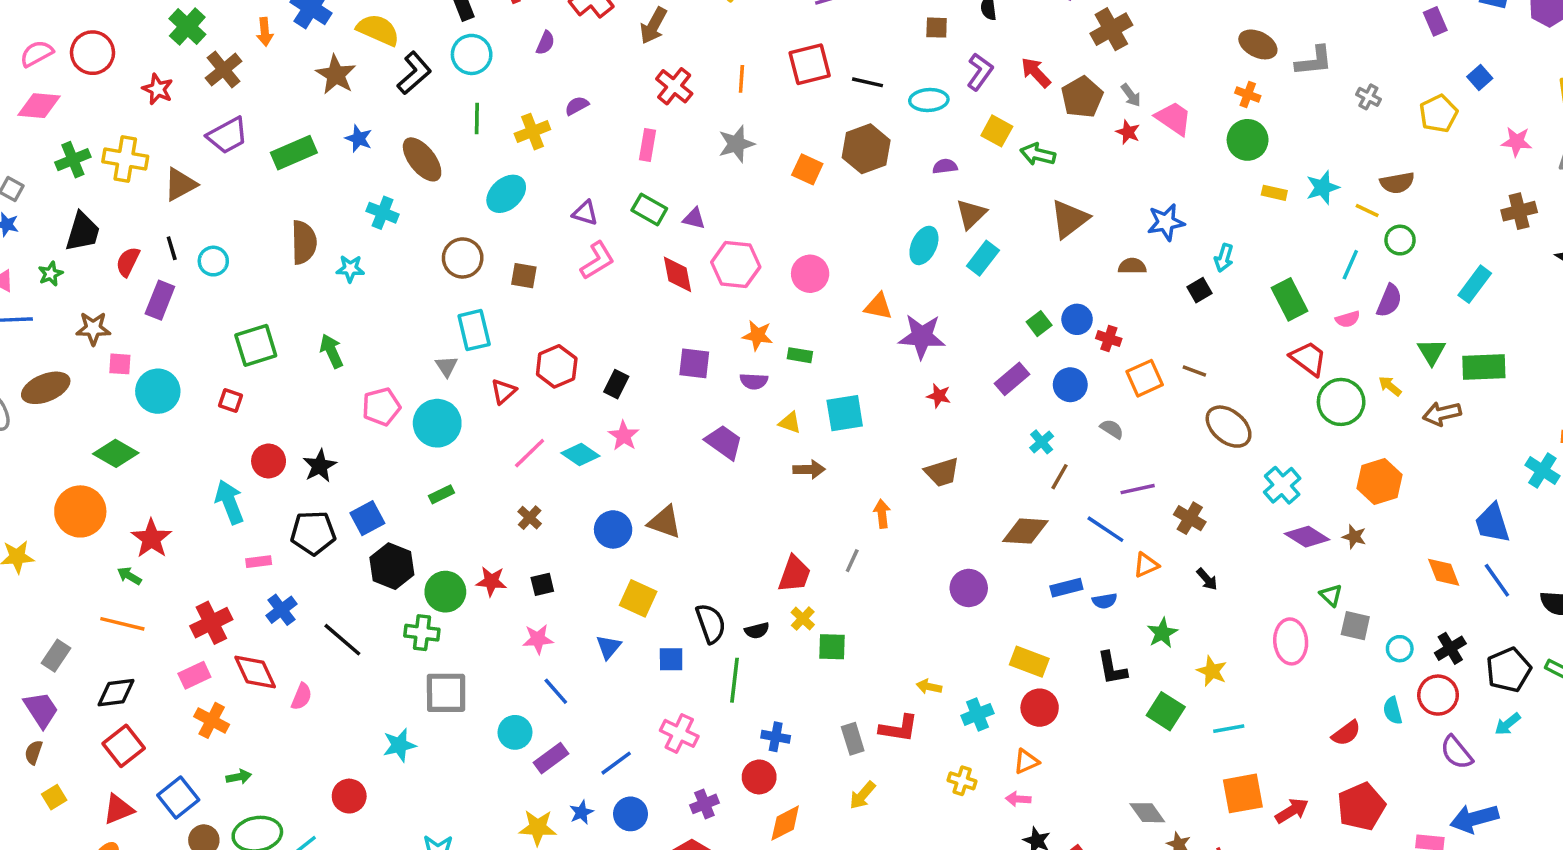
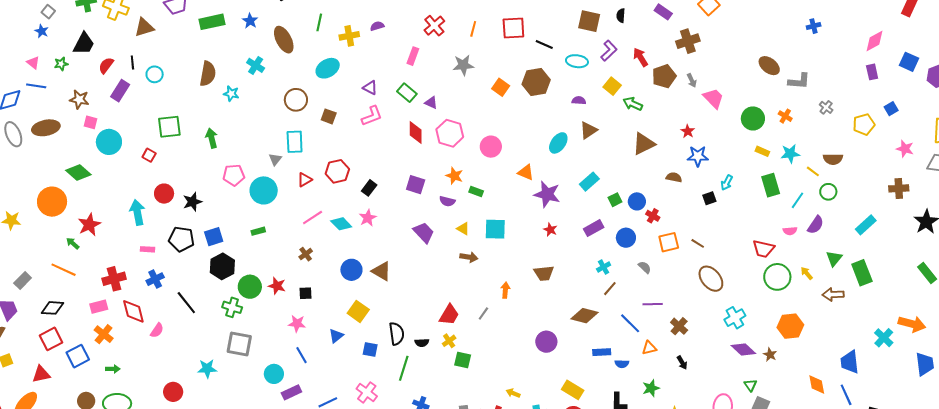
brown square: (937, 28) -> (589, 21), size x1.6
orange cross: (1248, 94) -> (785, 116), moved
red star: (1128, 132) -> (688, 131), moved
cyan rectangle: (983, 258) -> (589, 182), moved
green rectangle: (1290, 299) -> (771, 185), moved
red trapezoid: (1308, 358) -> (764, 249), turned 145
green rectangle: (1484, 367) -> (862, 273), turned 60
blue square: (178, 797) -> (78, 356), moved

